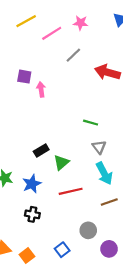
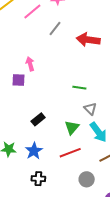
purple square: (24, 77) -> (18, 80), moved
green triangle: (61, 162) -> (72, 127), moved
gray circle: (88, 230) -> (87, 179), moved

